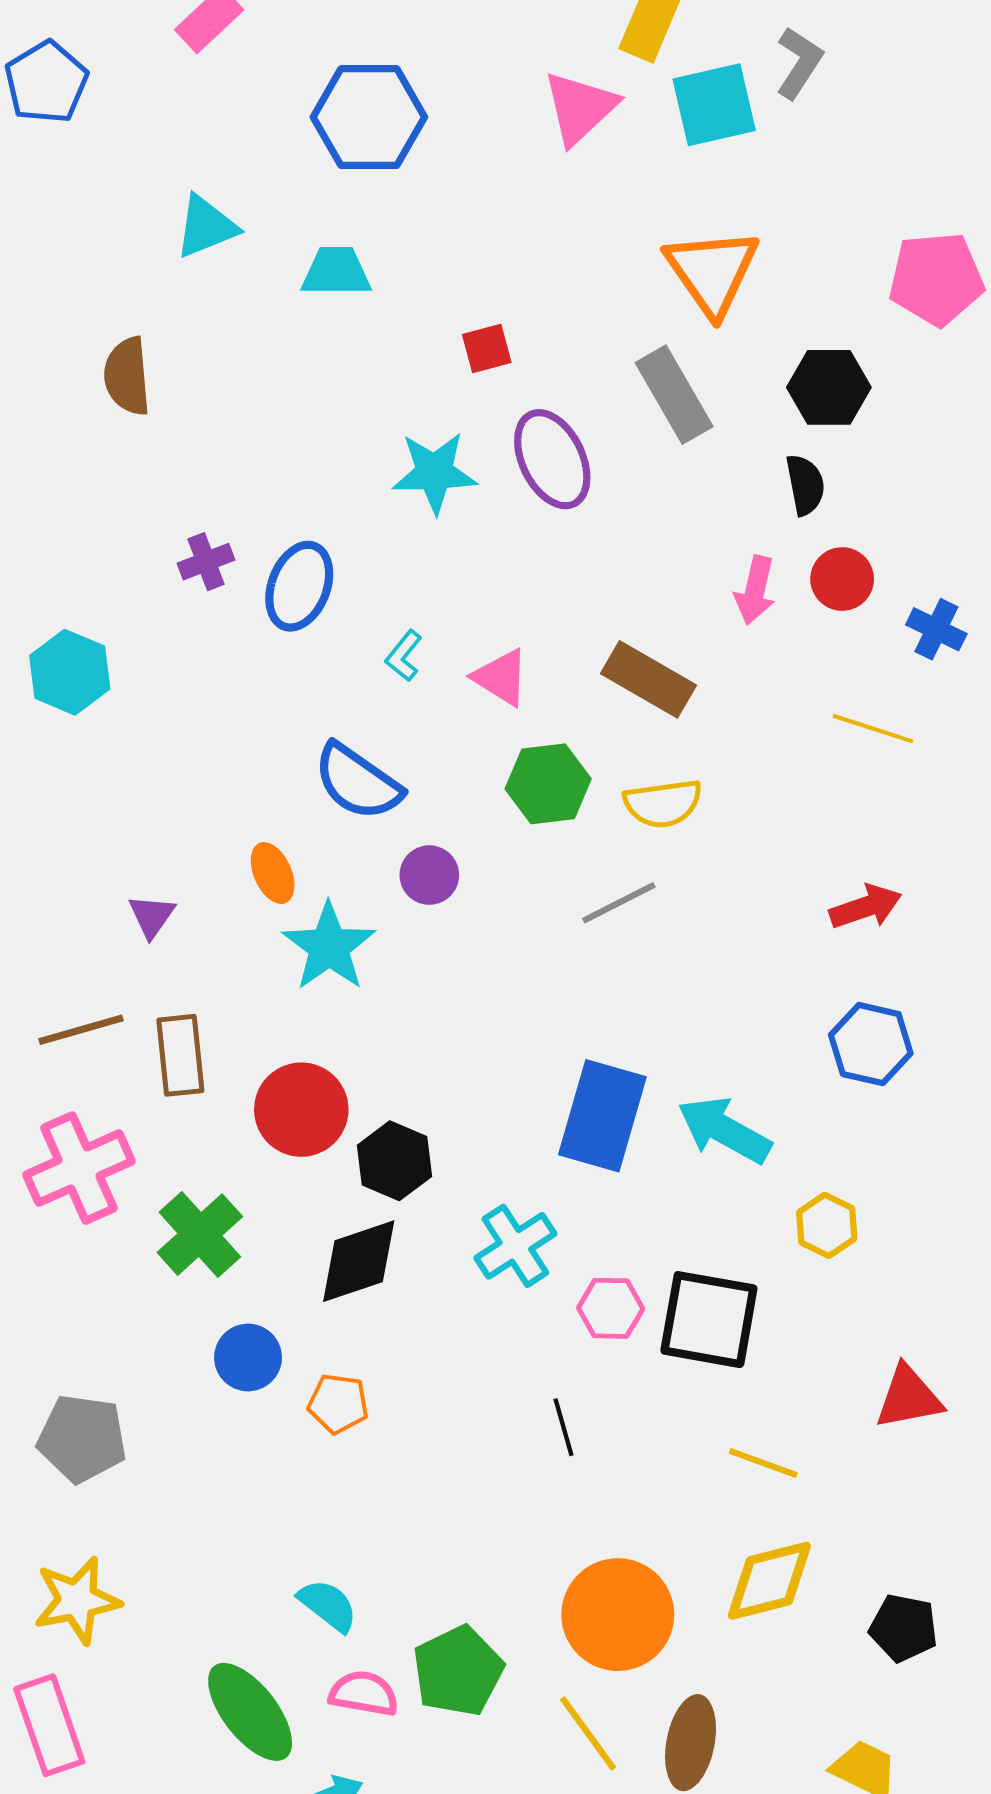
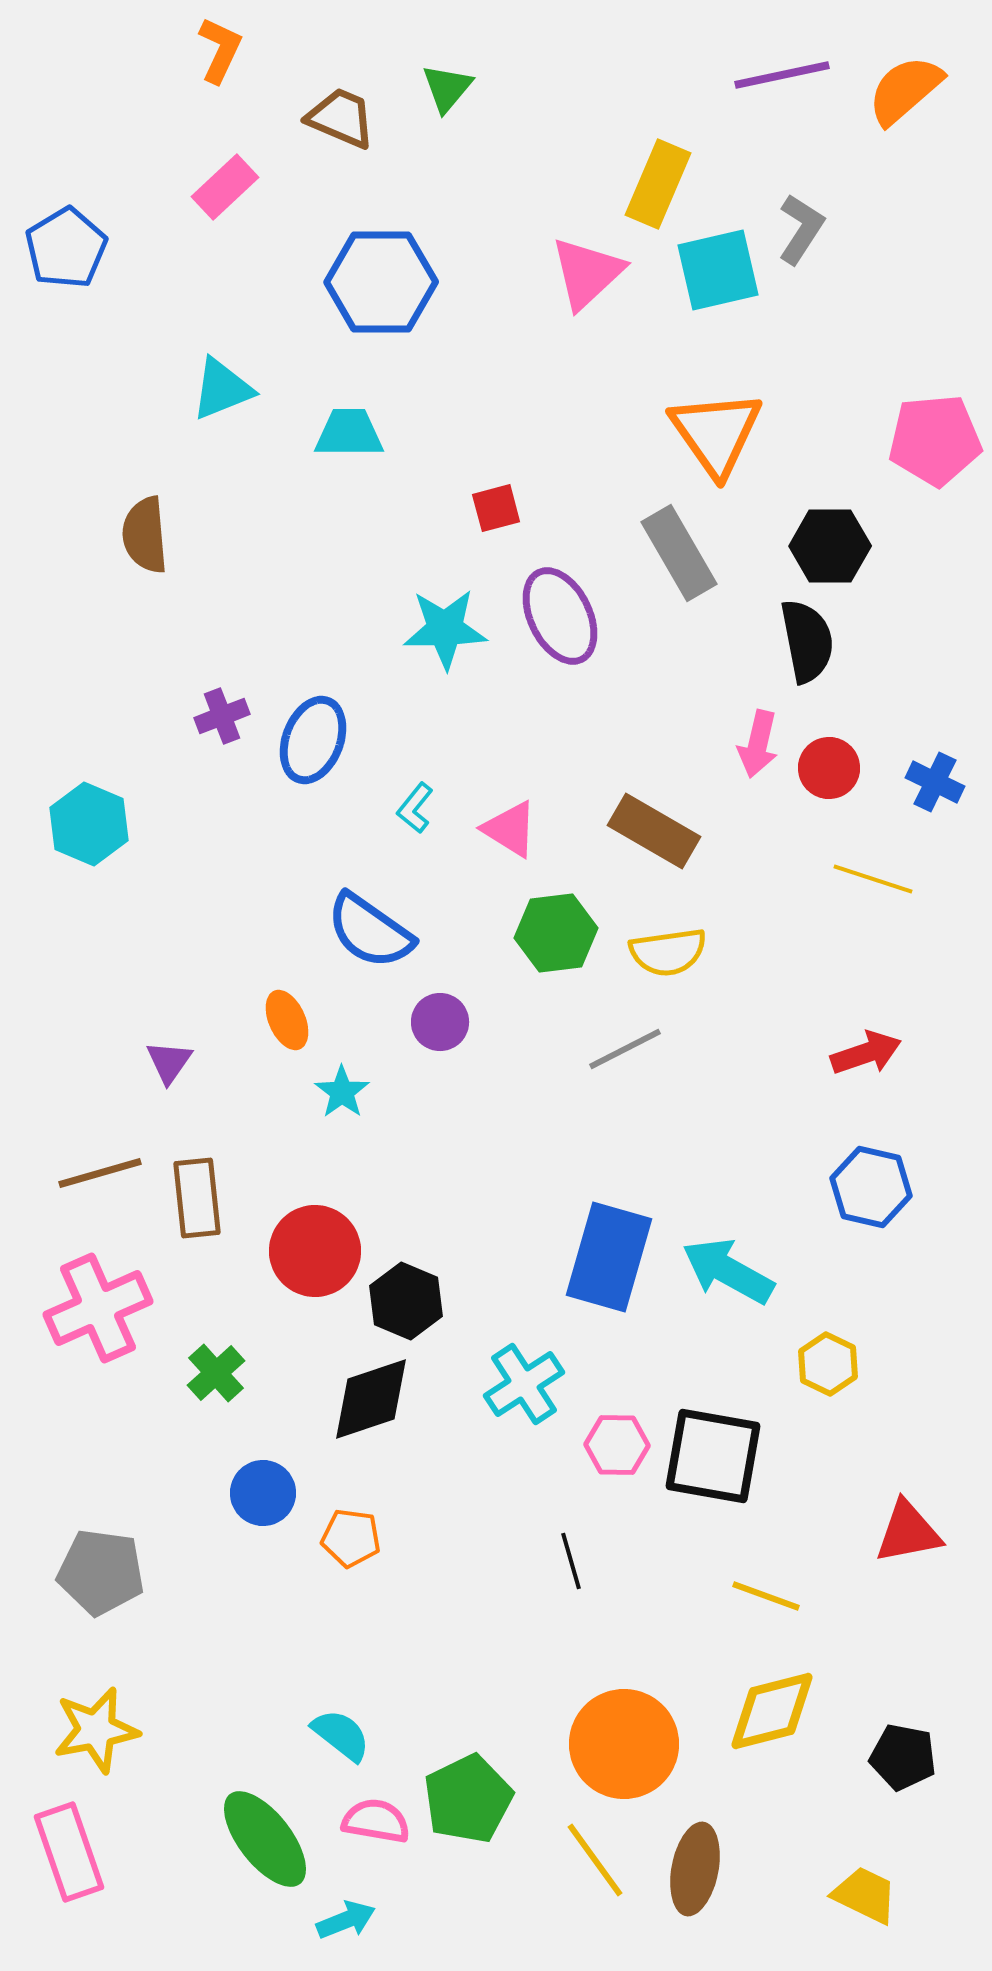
black semicircle: (805, 485) -> (807, 641), size x1.4
red circle: (842, 579) -> (829, 768), moved
cyan star: (329, 947) -> (342, 1092), size x0.6
green cross: (200, 1235) -> (216, 1373), size x0.7

